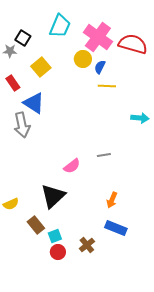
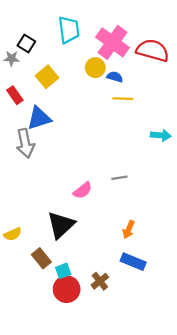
cyan trapezoid: (60, 26) -> (69, 30), turned -30
blue semicircle: (100, 67) -> (115, 77), turned 80
blue triangle: (34, 103) -> (39, 118), turned -50
red circle: (58, 252) -> (67, 289), size x1.5

